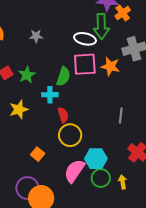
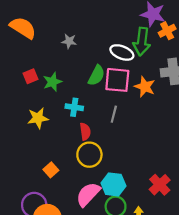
green semicircle: (63, 76) -> (96, 75), moved
gray line: (121, 115) -> (114, 114), moved

